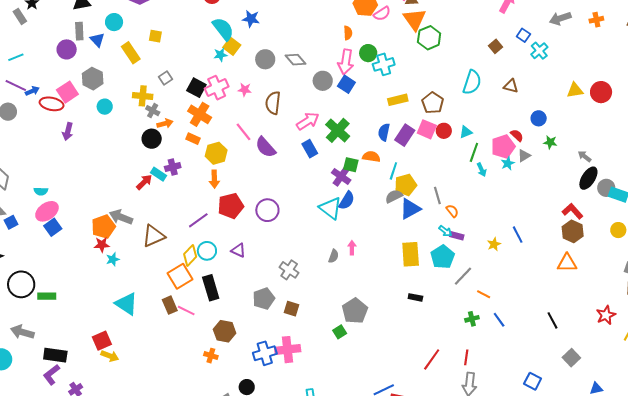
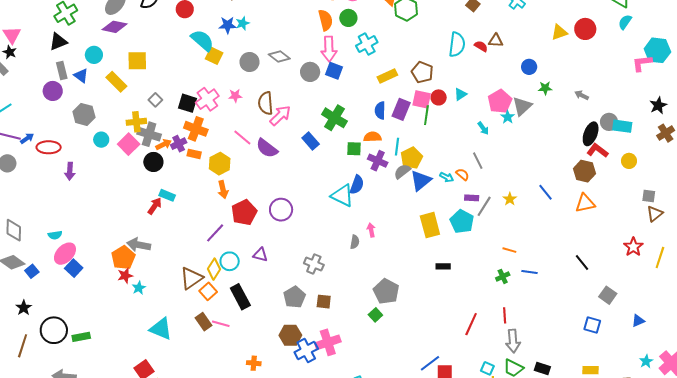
orange semicircle: (348, 33) -> (325, 20), size x1.5
yellow square: (155, 36) -> (137, 61), size x1.5
green circle: (368, 53) -> (348, 18), moved
cyan star: (220, 55) -> (243, 23), moved
pink square: (67, 92) -> (129, 144), moved
gray cross: (153, 111) -> (149, 134), size x1.6
pink arrow: (308, 121) -> (280, 116), moved
red semicircle: (517, 135) -> (481, 46), moved
green line: (474, 152) -> (426, 115), moved
gray triangle: (524, 156) -> (522, 106), size x1.5
purple cross: (173, 167) -> (179, 144), moved
purple cross: (341, 176) -> (378, 161), moved
black ellipse: (588, 178) -> (591, 134), moved
gray line: (437, 196) -> (478, 161), moved
red L-shape: (573, 211) -> (597, 151), moved
cyan arrow: (445, 231) -> (447, 177), moved
blue line: (518, 235) -> (545, 192), moved
brown triangle: (154, 236) -> (191, 278), moved
orange square: (180, 276) -> (208, 291), size x0.7
gray line: (463, 276) -> (484, 206), moved
blue line: (499, 320) -> (529, 272), turned -35
brown hexagon: (225, 331) -> (290, 335), moved
blue square: (533, 381) -> (592, 325), moved

